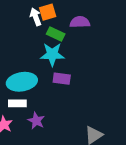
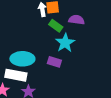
cyan star: (52, 54) -> (65, 43), moved, turned 30
white rectangle: (17, 103) -> (16, 75), size x1.5

